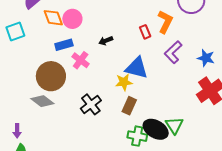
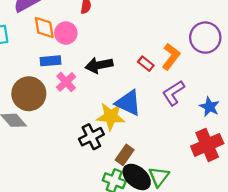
red rectangle: (145, 32) -> (146, 64), turned -40
black arrow: (106, 41) -> (99, 65), size x1.6
yellow star: (124, 82) -> (111, 116), size x1.4
black cross: (91, 104) -> (91, 137), moved
brown rectangle: (129, 106) -> (125, 155), moved

